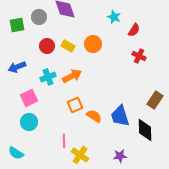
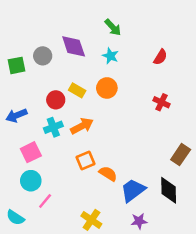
cyan star: (114, 17) -> (110, 56), moved
red semicircle: (134, 30) -> (160, 57), moved
red circle: (47, 46) -> (56, 100), moved
blue trapezoid: (120, 116) -> (133, 190), moved, turned 70
pink line: (64, 141) -> (45, 201), moved, turned 40

